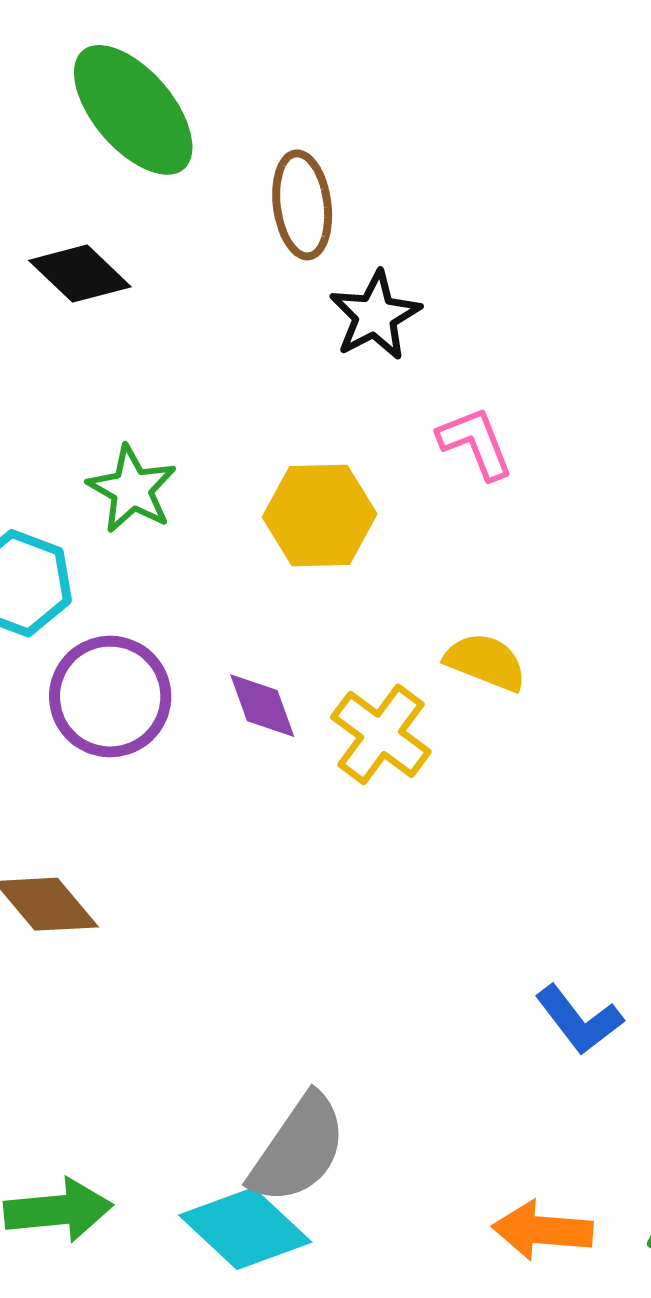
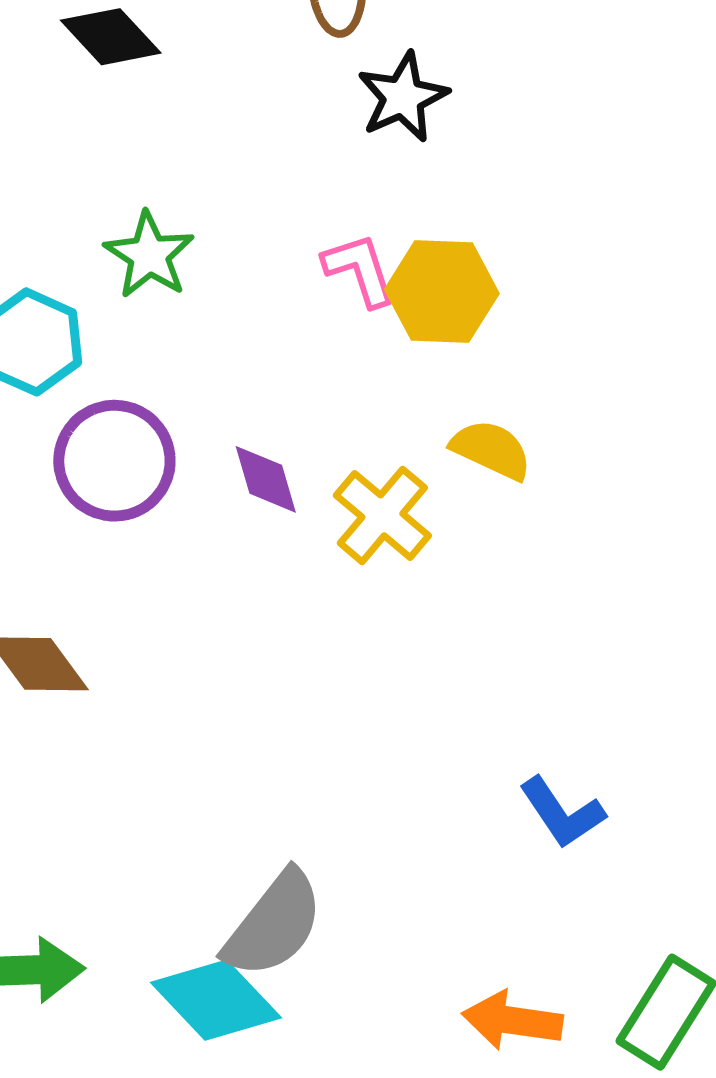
pink L-shape: (475, 443) -> (359, 270), moved
yellow hexagon: (320, 516) -> (442, 292), moved

